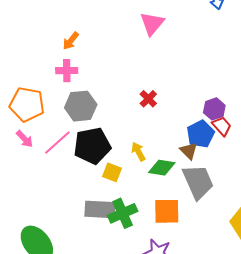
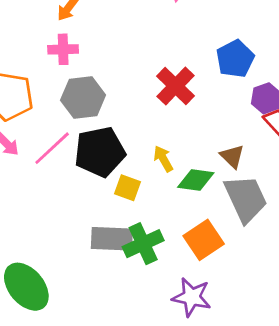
red cross: (148, 99) -> (176, 86), size x1.6
blue pentagon: (201, 134) -> (235, 59), moved
orange square: (167, 211) -> (204, 240), turned -32

